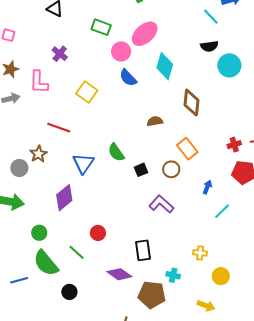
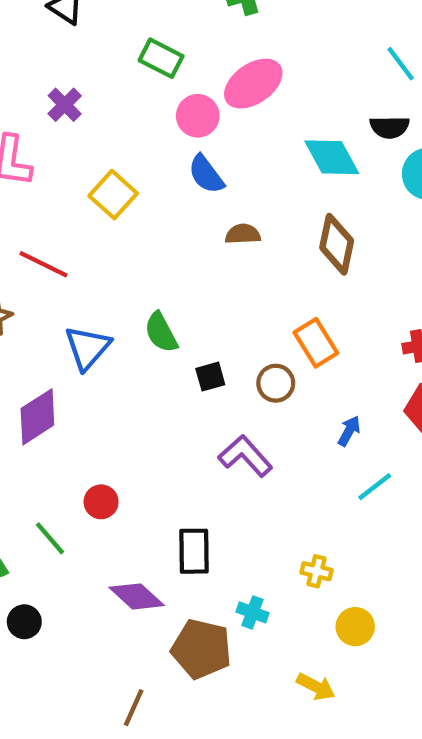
cyan diamond: (165, 66) -> (332, 157), moved, turned -52
brown semicircle: (155, 121) -> (243, 234), moved

